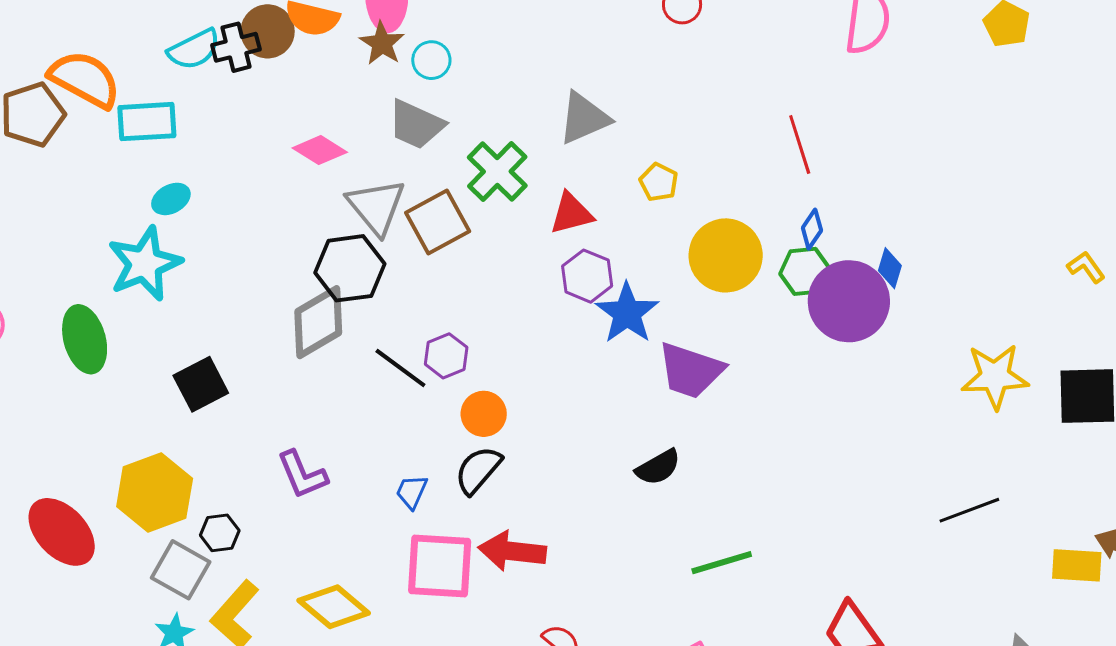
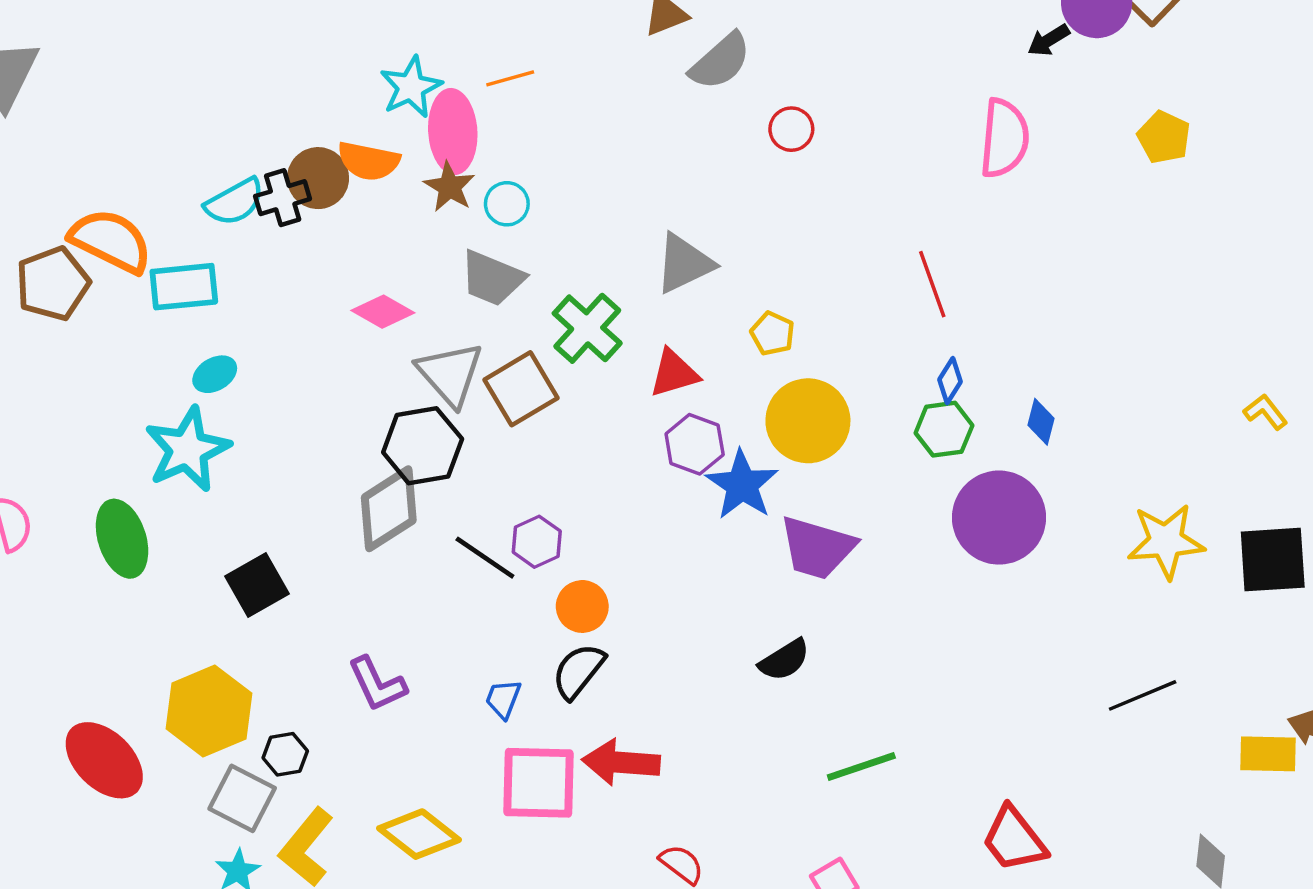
yellow circle: (726, 255) -> (808, 421), moved
purple circle: (849, 301) -> (999, 518), moved

